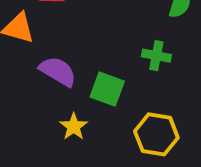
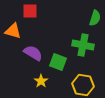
green cross: (156, 56) -> (83, 45), size x1.5

